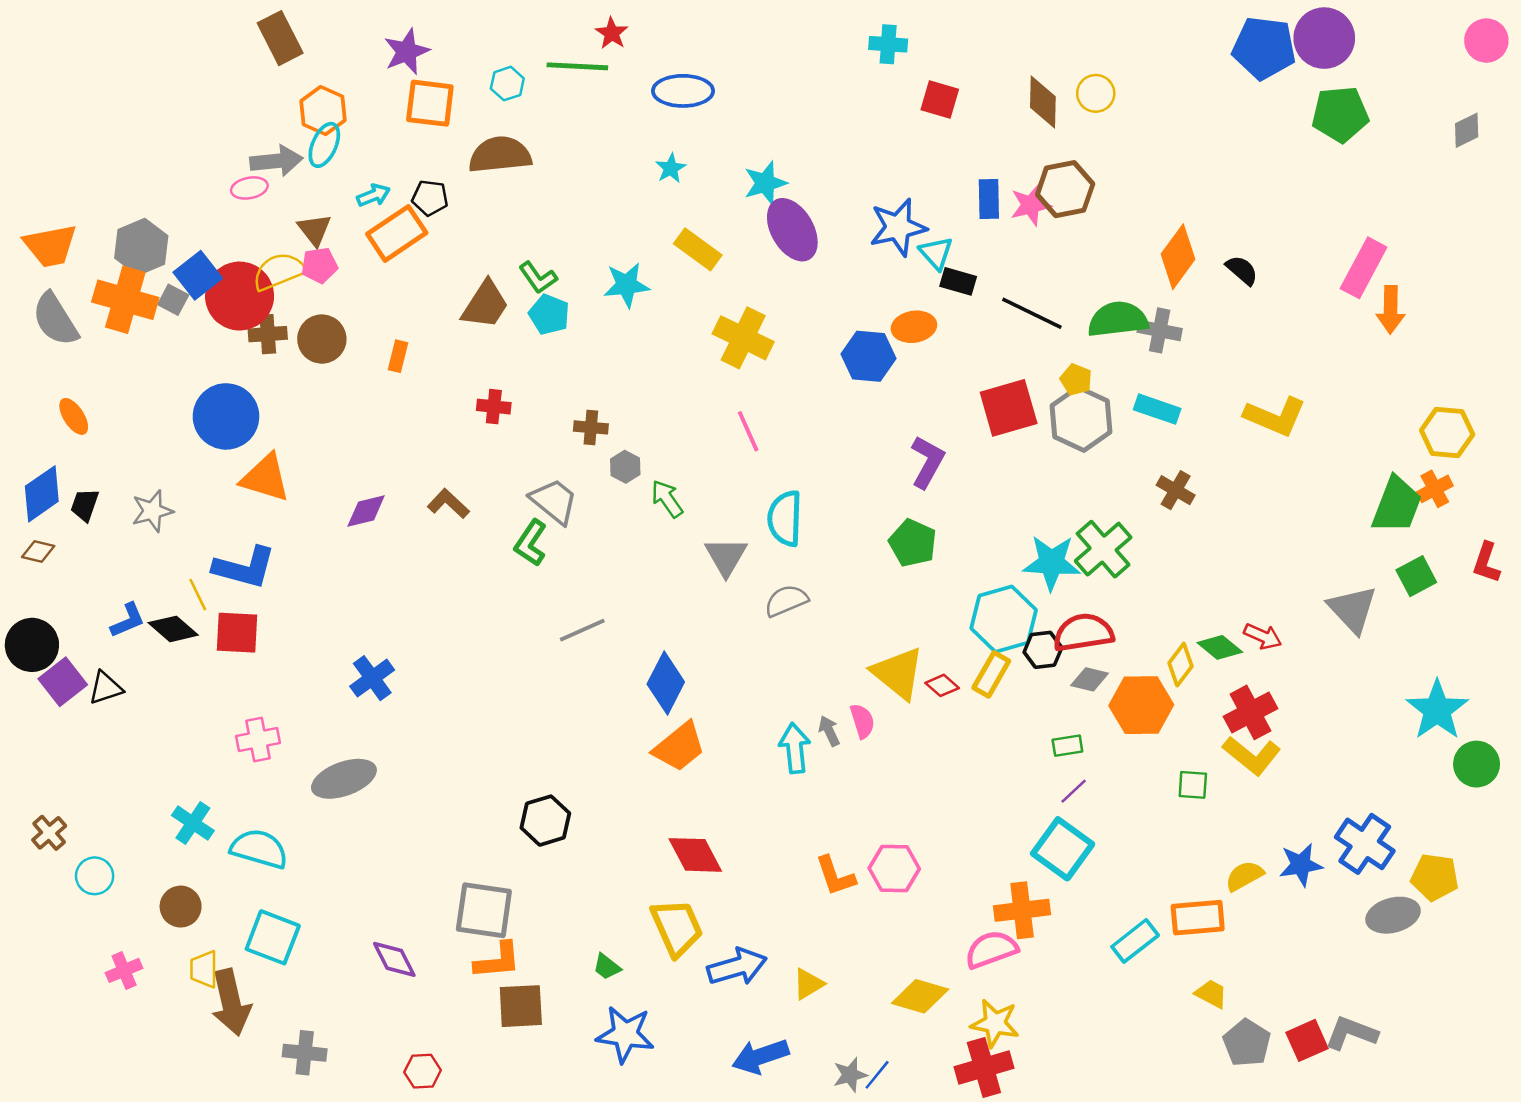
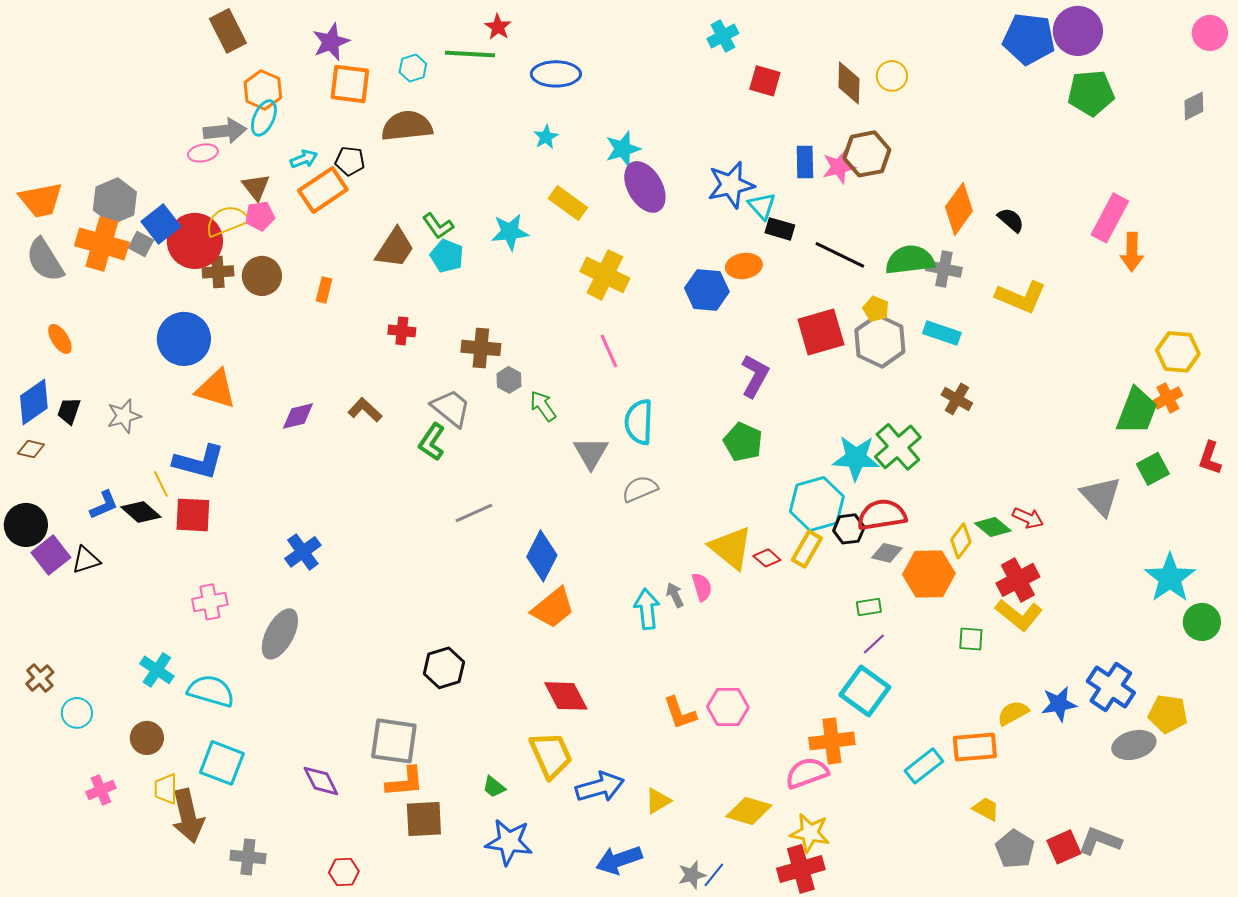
cyan cross: (888, 44) -> (723, 36), turned -32
yellow L-shape: (1275, 416) -> (1021, 297), moved
brown cross: (591, 427) -> (481, 348), size x1.4
gray ellipse: (344, 779) -> (280, 634), turned -42

